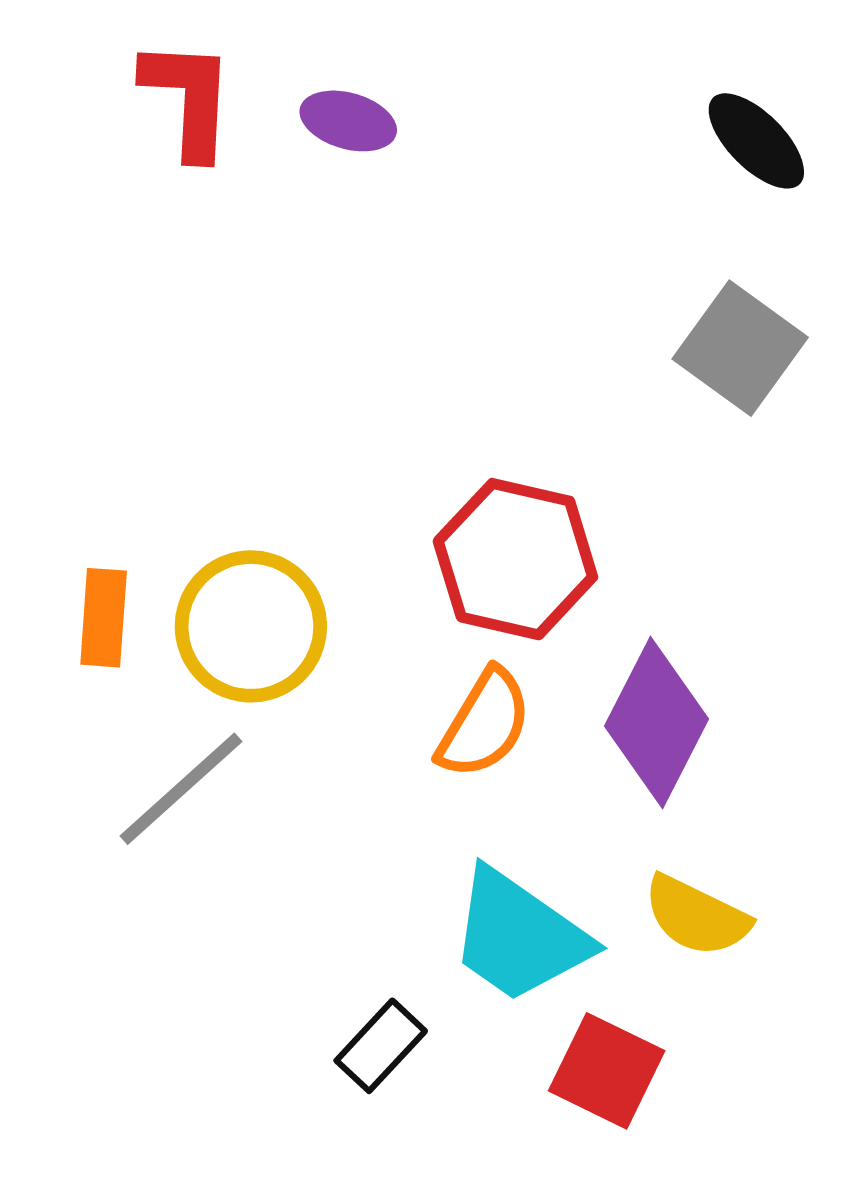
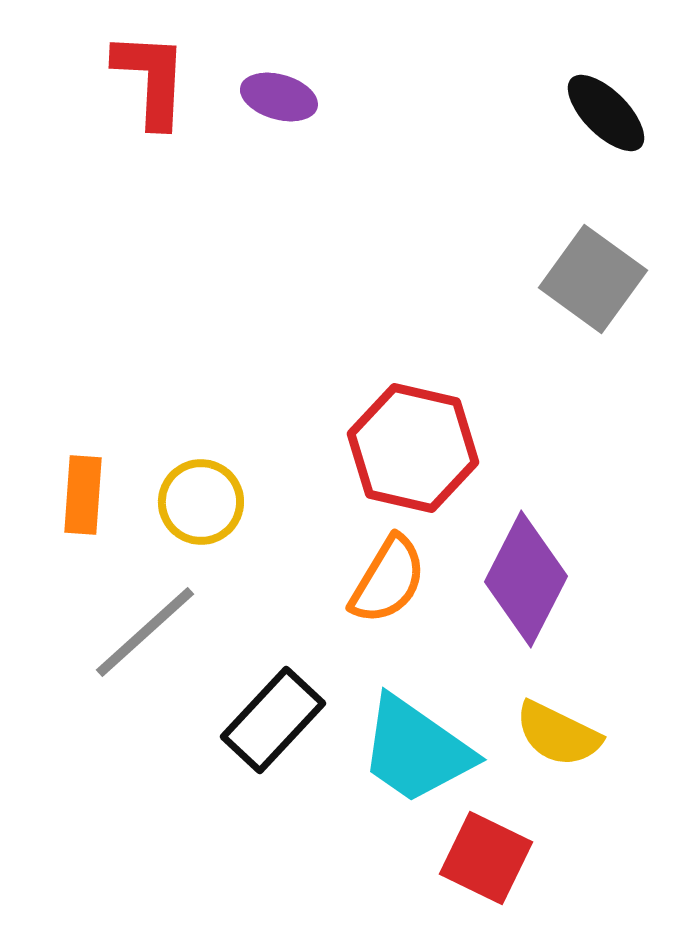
yellow circle: (251, 626) -> (201, 502), size x0.7
black rectangle: (381, 1046) -> (273, 720), moved, size x1.4

